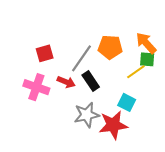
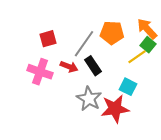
green square: (147, 59) -> (148, 45), turned 35
gray star: (87, 115) -> (89, 99), turned -30

